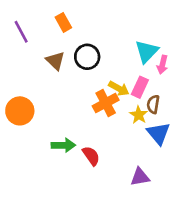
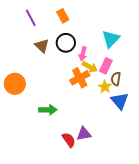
orange rectangle: (63, 22) -> (63, 16), moved
purple line: (21, 32) -> (31, 18), moved
pink arrow: (162, 65) -> (83, 54), moved
red semicircle: (91, 156) -> (69, 140), moved
purple triangle: (140, 177) -> (84, 134), moved

